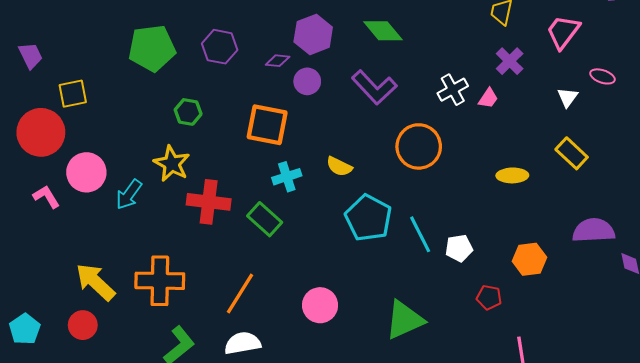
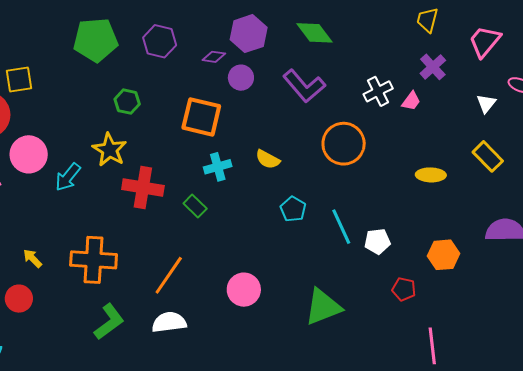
cyan pentagon: (368, 218) -> (293, 209), size x0.6
green rectangle: (265, 219) -> (195, 206), size x0.7
yellow arrow: (95, 282) -> (33, 258), size x0.5

